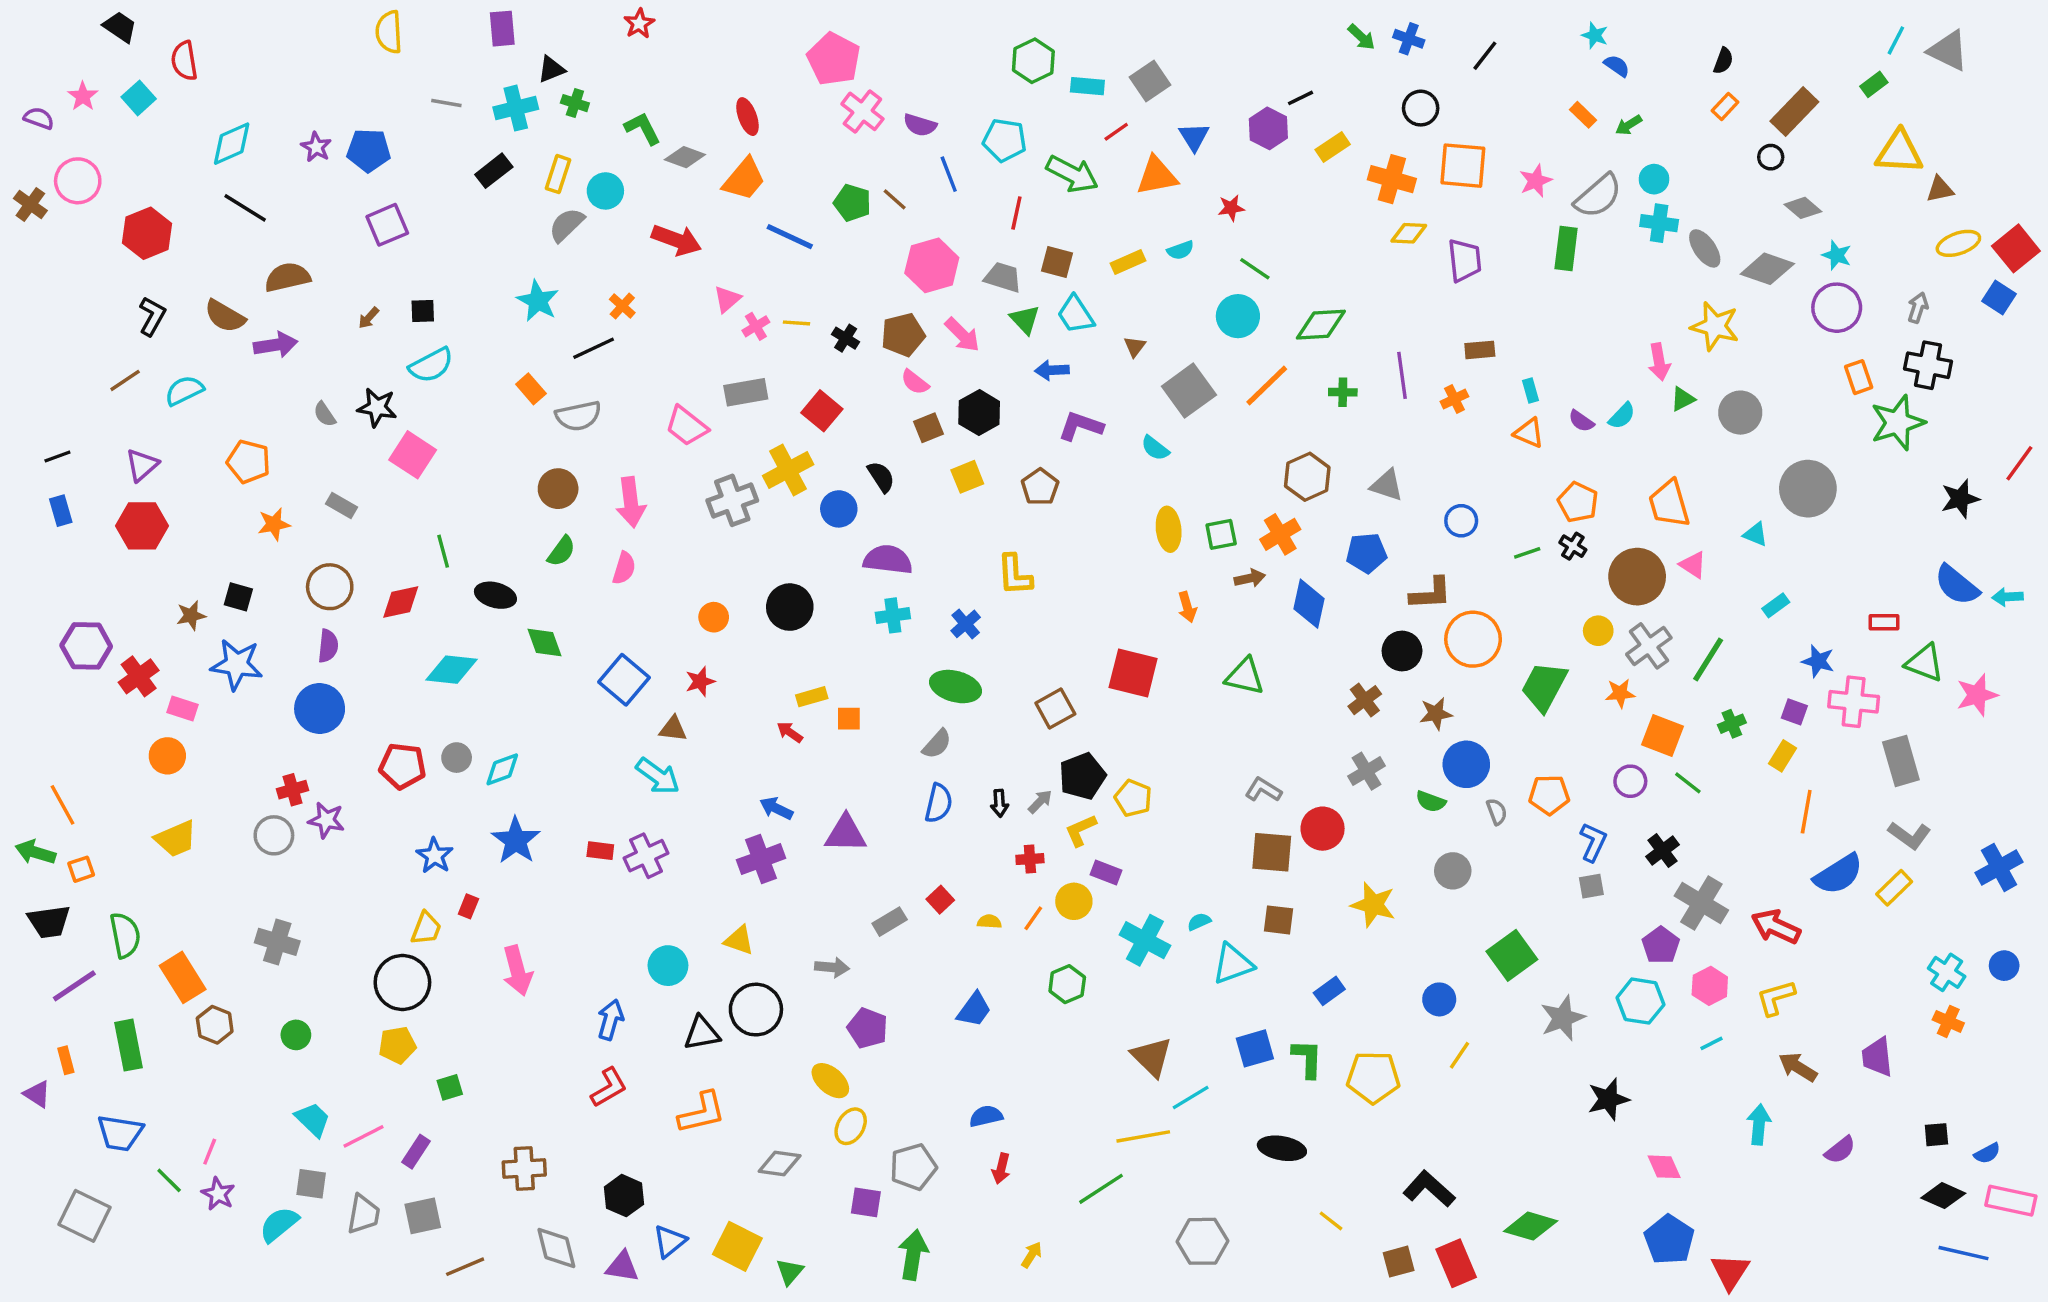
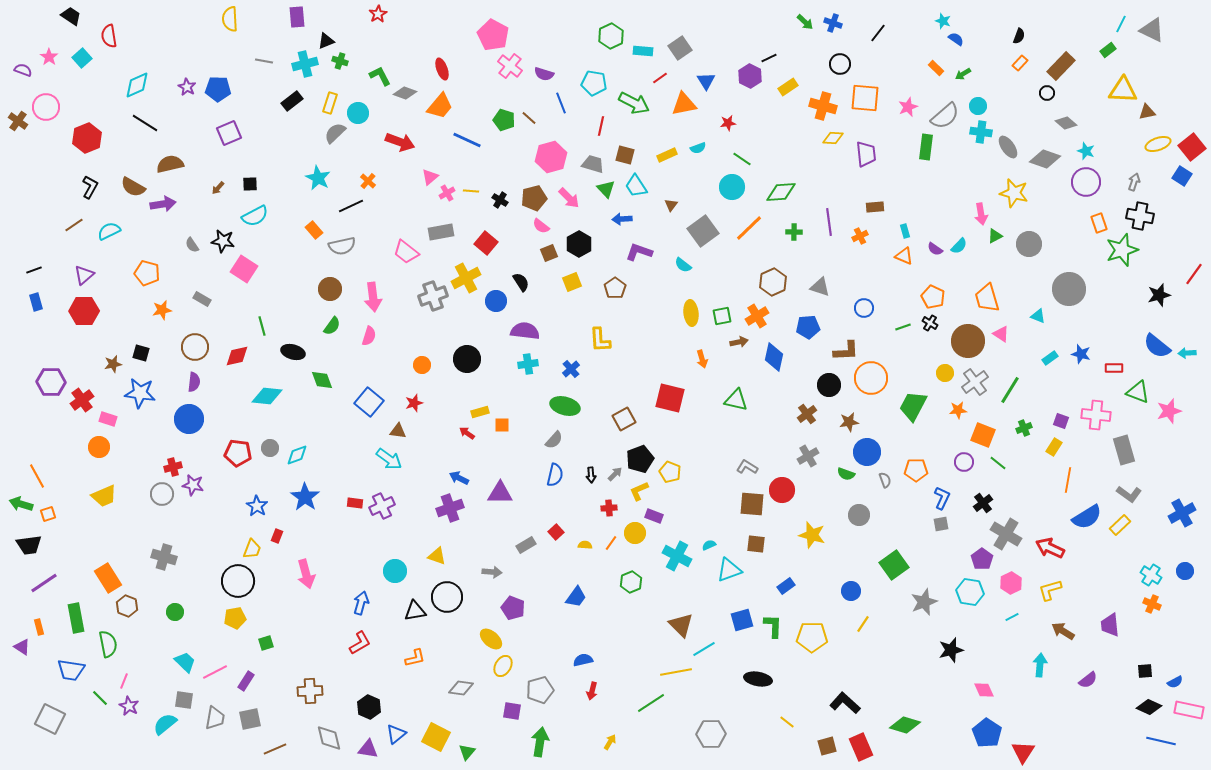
blue star: (1818, 661) -> (1081, 354), moved
green semicircle: (125, 935) -> (108, 644), moved
orange L-shape: (702, 1113) -> (415, 658), size x0.7

